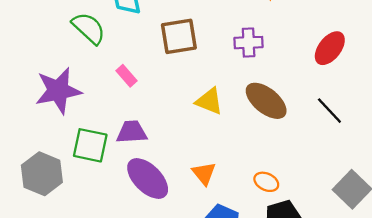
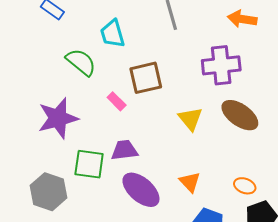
brown square: (179, 36) -> (146, 78), moved
purple cross: (249, 43) -> (221, 65), size x1.5
yellow triangle: (209, 101) -> (190, 119), turned 32

